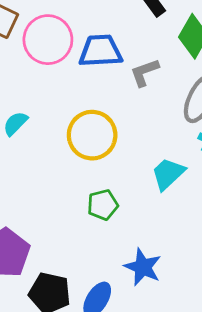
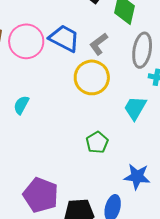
blue trapezoid: (100, 51) -> (64, 38), turned 48
yellow circle: (92, 135) -> (92, 77), moved

